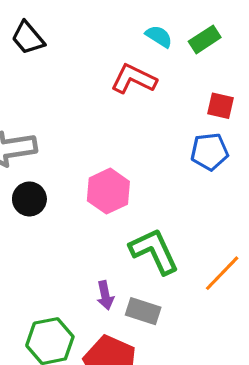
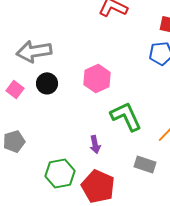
gray rectangle: (143, 311) -> (145, 164), moved

